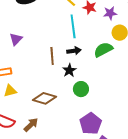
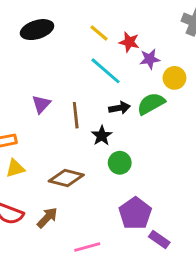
purple star: (110, 13) -> (150, 59), moved
cyan line: (73, 26) -> (105, 71), turned -40
purple triangle: (16, 39) -> (41, 104), moved
black arrow: (74, 51) -> (119, 108), moved

